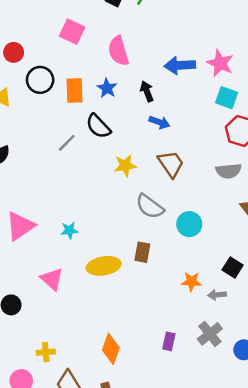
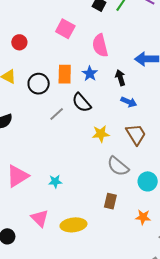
black circle: (40, 80) -> (39, 84), moved
yellow ellipse: (104, 266) -> (73, 225), moved
orange star: (191, 282) -> (143, 217), moved

